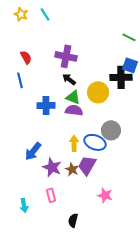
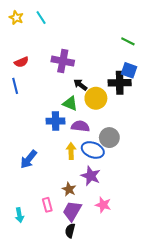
red semicircle: (26, 57) -> (21, 62), turned 96
black arrow: (69, 79) -> (80, 85), moved
blue cross: (46, 105) -> (56, 121), moved
purple semicircle: (74, 110) -> (80, 126), moved
purple trapezoid: (87, 165) -> (72, 211), moved
purple star: (52, 167) -> (91, 176), moved
brown star: (72, 169) -> (69, 189), moved

